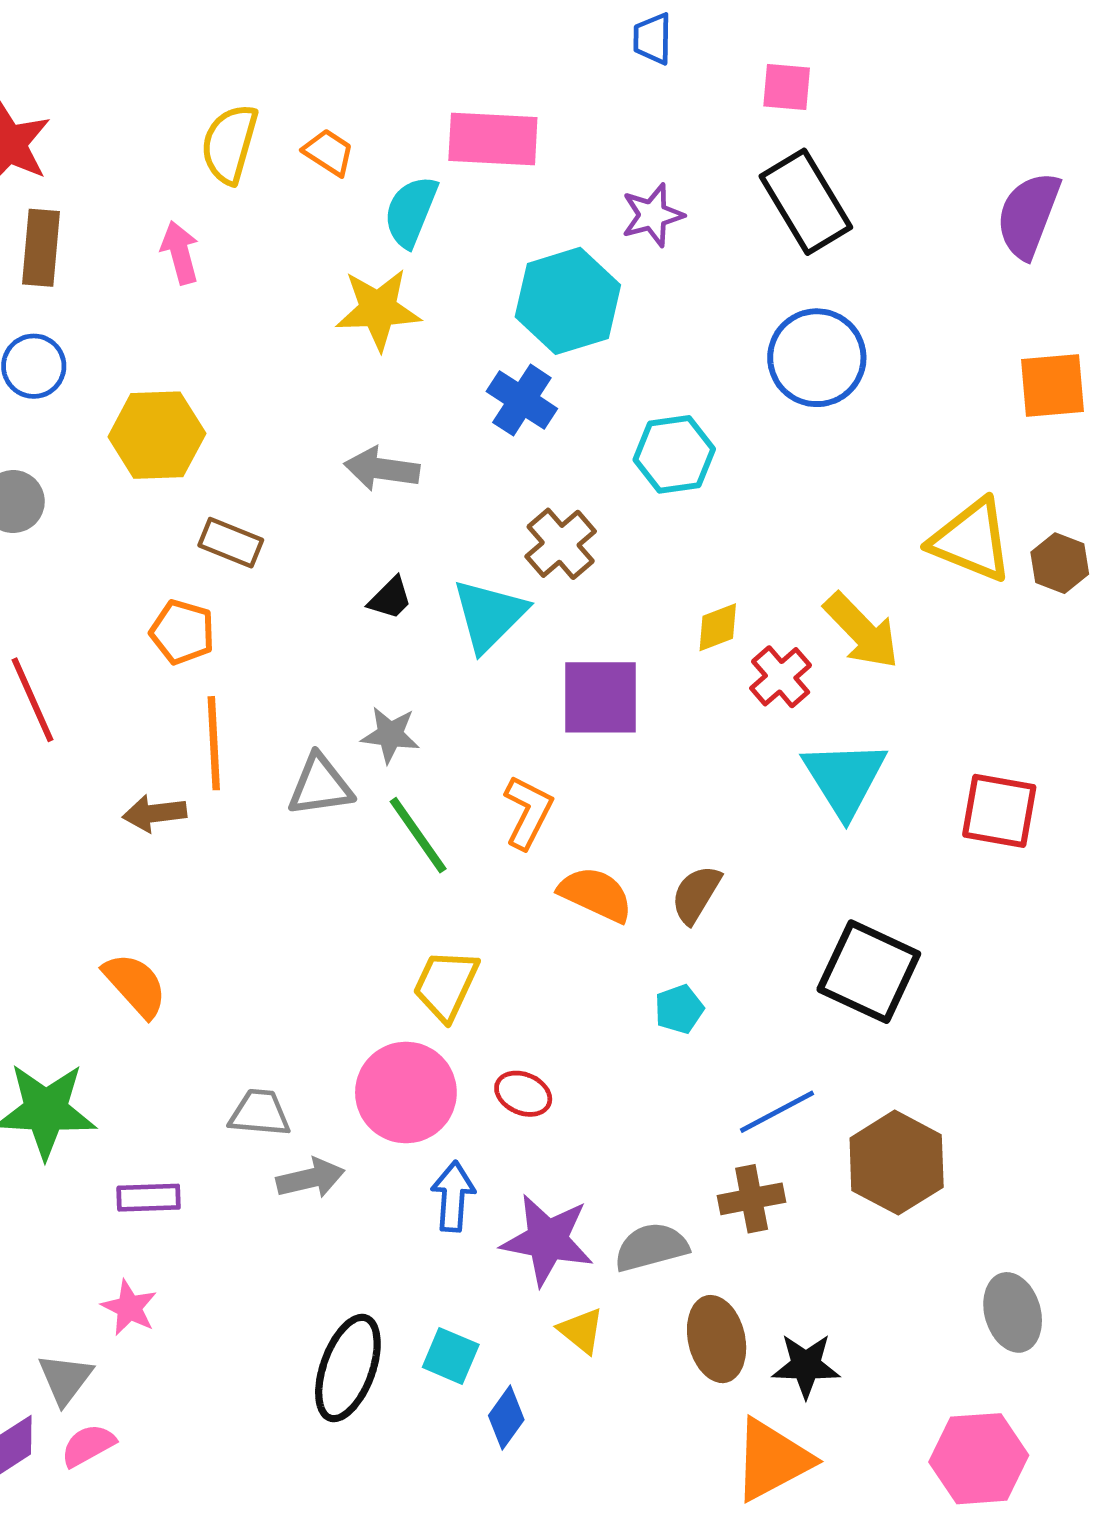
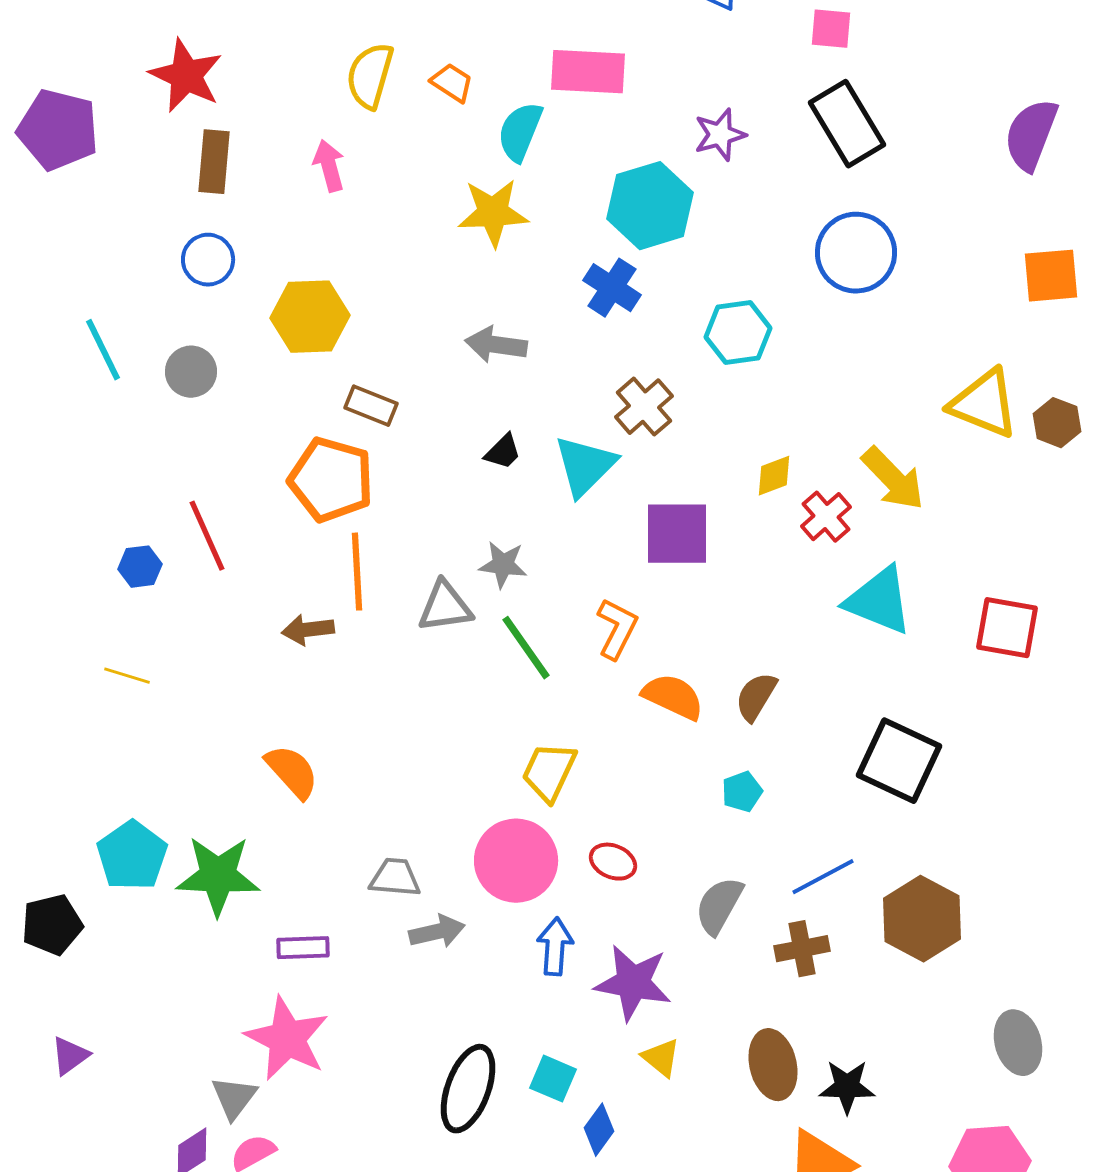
orange pentagon: (182, 632) -> (331, 480), size x1.6
cyan triangle: (845, 778) -> (879, 601), turned -36
gray semicircle: (651, 1247) -> (719, 906), moved, turned -46
pink star: (129, 1308) -> (287, 1039), size x1.8

